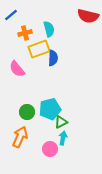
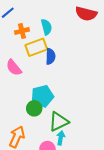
cyan pentagon: (50, 109) -> (42, 96), moved
green circle: (27, 112) -> (34, 108), moved
green triangle: (61, 122) -> (59, 122), size x1.5

